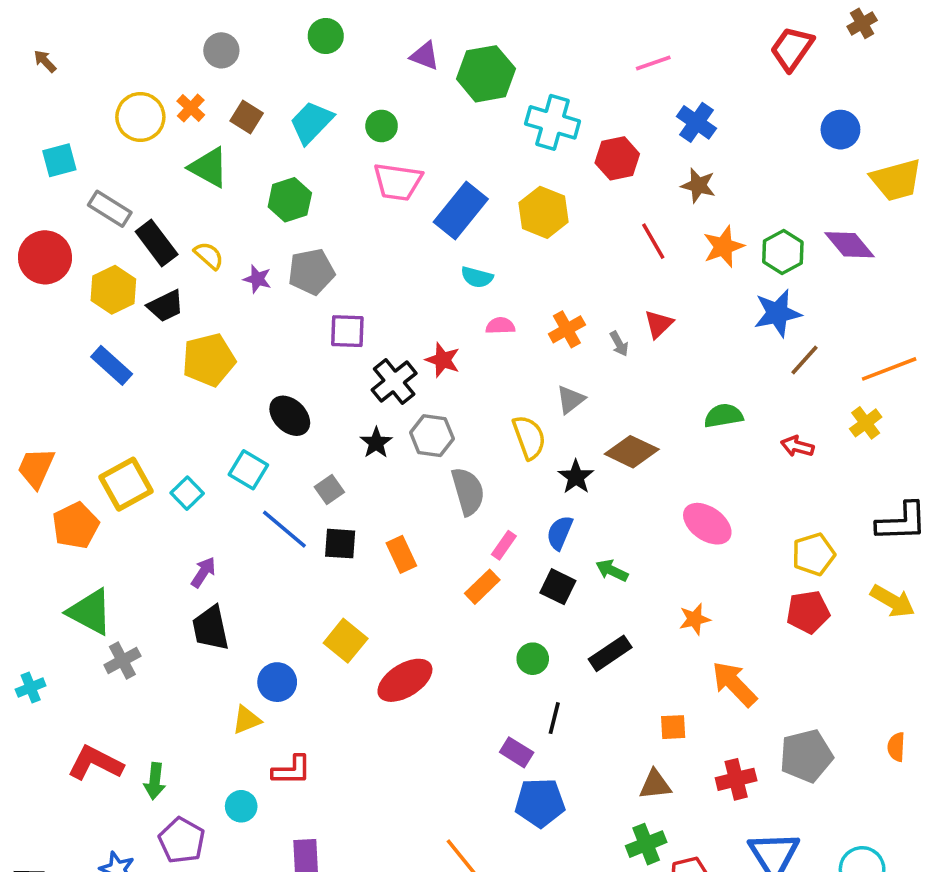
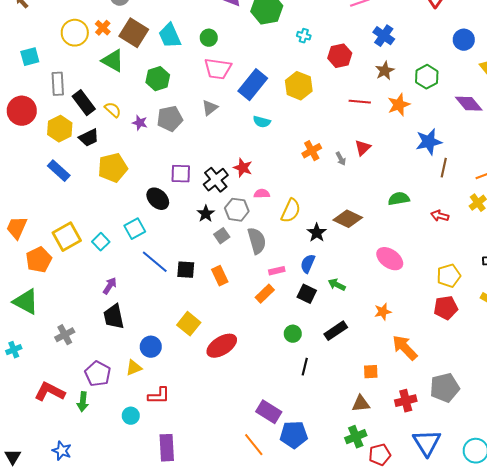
brown square: (247, 117) -> (134, 33), size x1.6
cyan trapezoid: (311, 122) -> (170, 36), turned -68
cyan cross: (553, 122) -> (304, 36), size x0.5
brown star: (698, 185) -> (385, 71), turned 30
gray rectangle: (110, 209) -> (58, 84), turned 55
red line: (653, 241) -> (360, 102), turned -55
green hexagon: (783, 252) -> (427, 77), moved
pink semicircle: (500, 326) -> (262, 194), moved
purple square: (347, 331) -> (181, 174), moved
brown line: (804, 360) -> (444, 168), turned -30
gray triangle: (571, 400) -> (210, 108), moved
yellow semicircle: (529, 437) -> (291, 211), turned 45
cyan square: (248, 470) -> (135, 229), turned 30
gray square: (329, 490) -> (222, 236), moved
pink rectangle: (504, 545) -> (277, 271), turned 42
green triangle: (90, 612) -> (26, 302), moved
purple rectangle: (517, 752) -> (269, 412), moved, size x1.4
blue pentagon: (540, 803) -> (294, 435), moved
purple pentagon: (182, 840) -> (98, 374), moved

